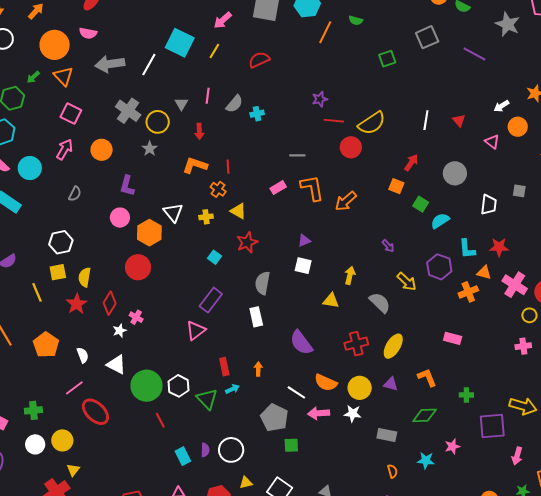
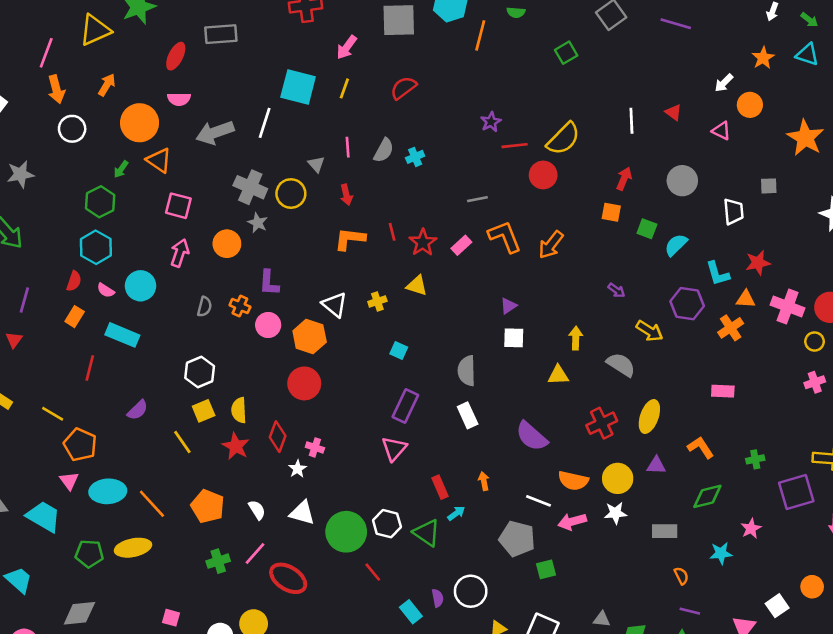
gray star: (150, 149) -> (258, 223), moved
orange cross: (218, 189) -> (240, 306), moved
red star: (247, 242) -> (423, 243), moved
green cross: (33, 410) -> (218, 561), moved

